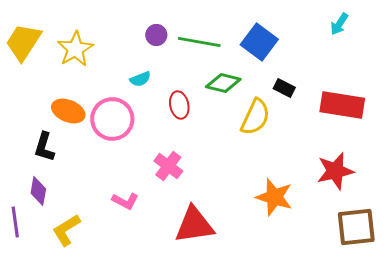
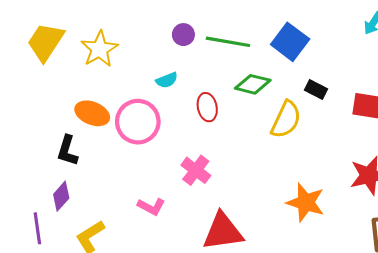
purple diamond: (38, 191) -> (61, 196), turned 32

